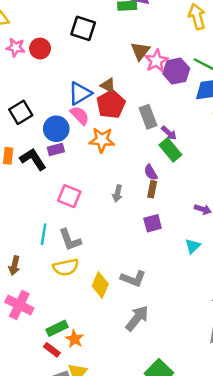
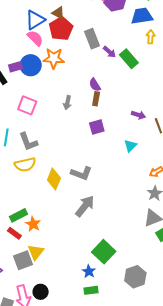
blue circle: (56, 129) -> (31, 65), moved
green rectangle: (170, 150) -> (129, 59), moved

